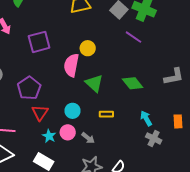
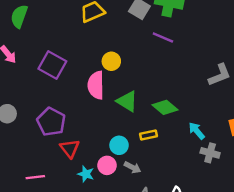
purple square: (39, 42) -> (52, 65), turned -35
green diamond: (133, 83) -> (165, 107), moved
cyan circle: (72, 111) -> (119, 145), moved

